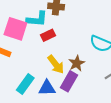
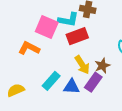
red rectangle: (48, 35) -> (77, 36), size x1.5

